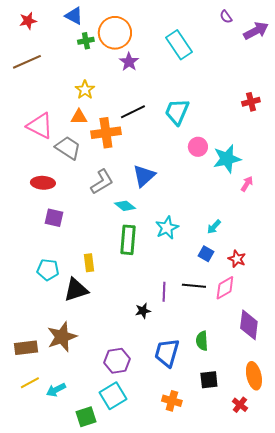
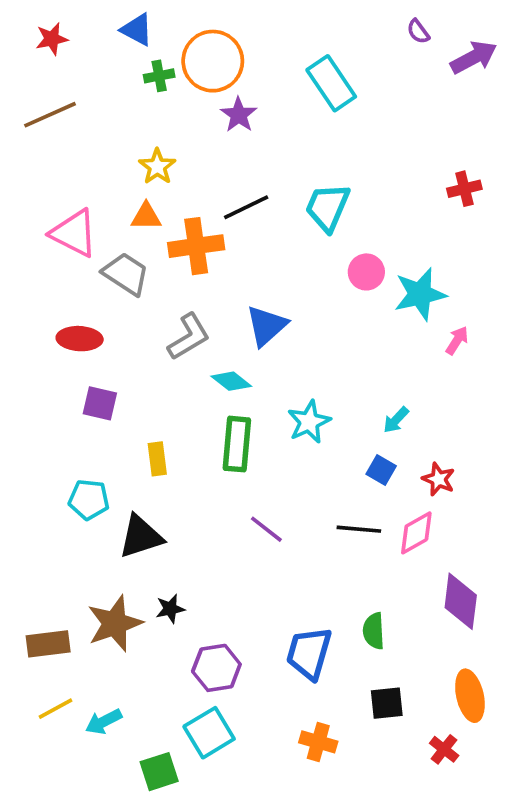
yellow rectangle: (89, 263) -> (157, 459), moved
purple line: (164, 292) -> (266, 529), moved, turned -54
black star: (143, 311) -> (170, 609), moved

